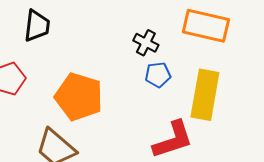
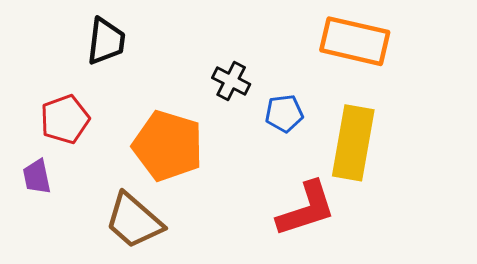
black cross: (146, 43) -> (231, 81), moved

